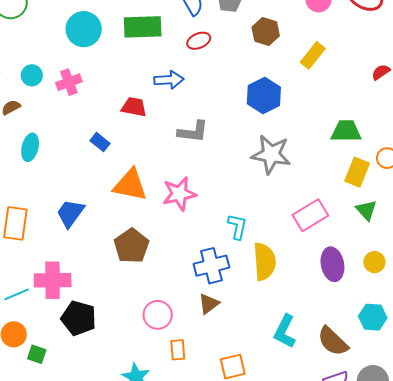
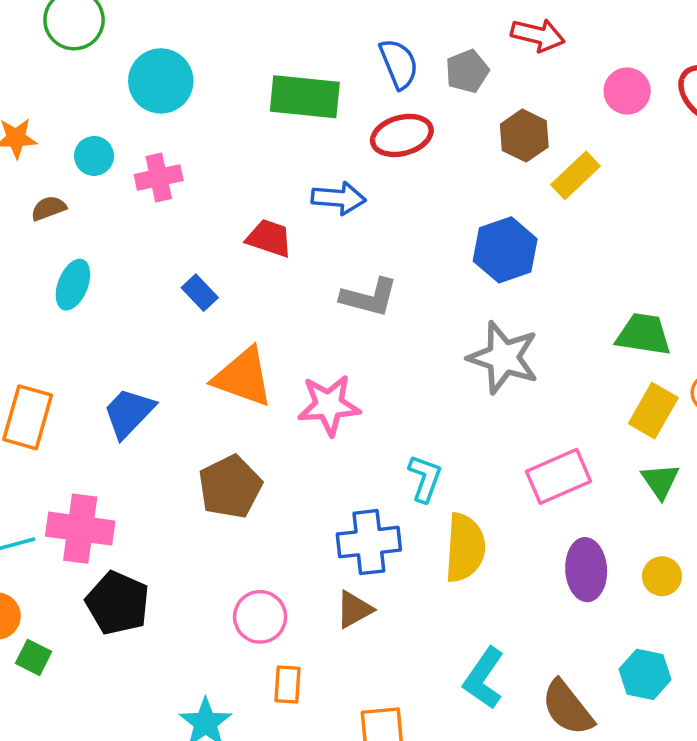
cyan circle: (84, 29) -> (161, 81), moved
red ellipse: (199, 41) -> (402, 135), size x1.4
yellow rectangle: (313, 55) -> (576, 175), moved

